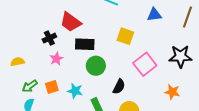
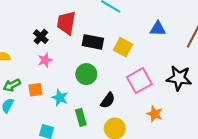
red trapezoid: (71, 22) -> (66, 23), turned 55
black cross: (49, 38) -> (41, 37), turned -32
black rectangle: (85, 44) -> (93, 42), moved
orange star: (172, 92) -> (155, 114), moved

